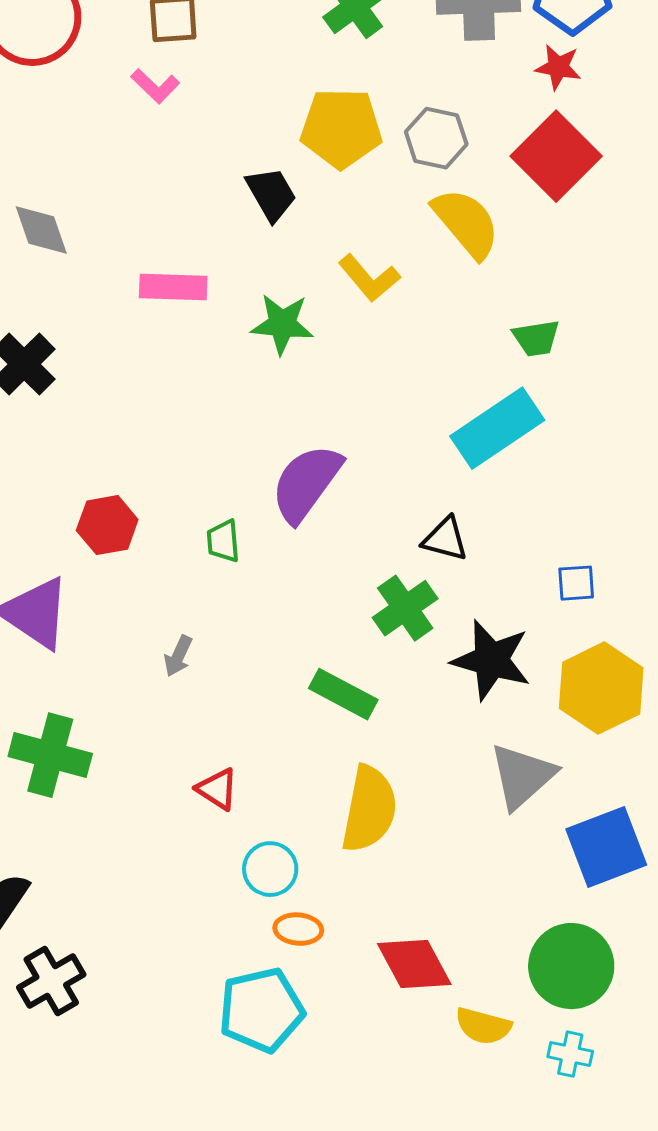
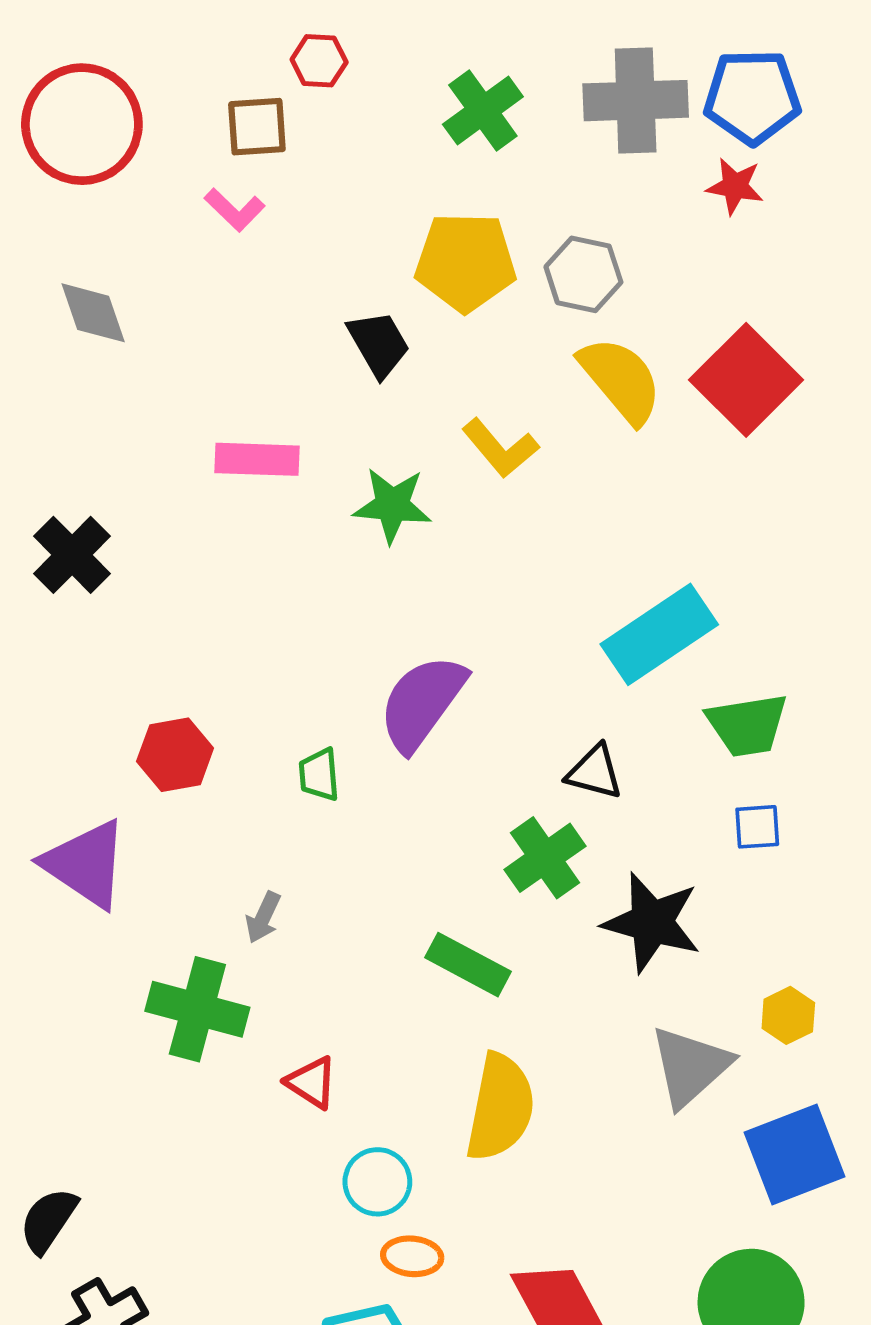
red square: (556, 156) -> (746, 380), moved
gray diamond: (41, 230) -> (93, 313), moved
green trapezoid: (536, 338) -> (747, 725), moved, size x1.4
yellow hexagon: (601, 688) -> (788, 1015), moved, size x0.5
green cross: (50, 755) -> (197, 1009), moved

